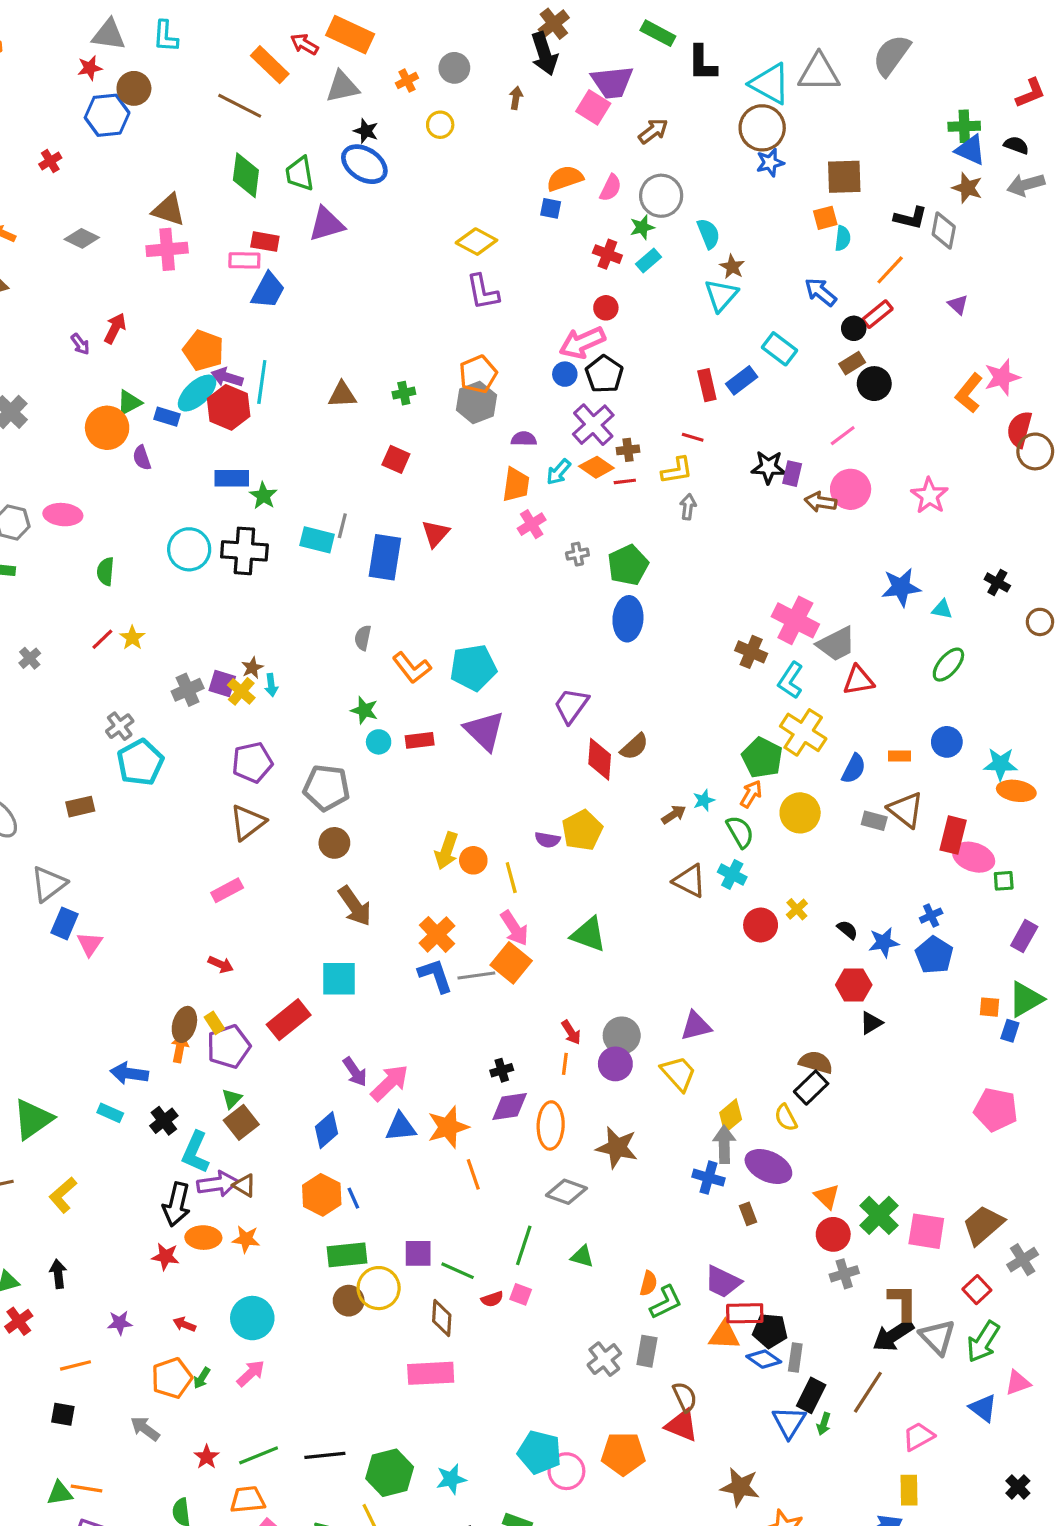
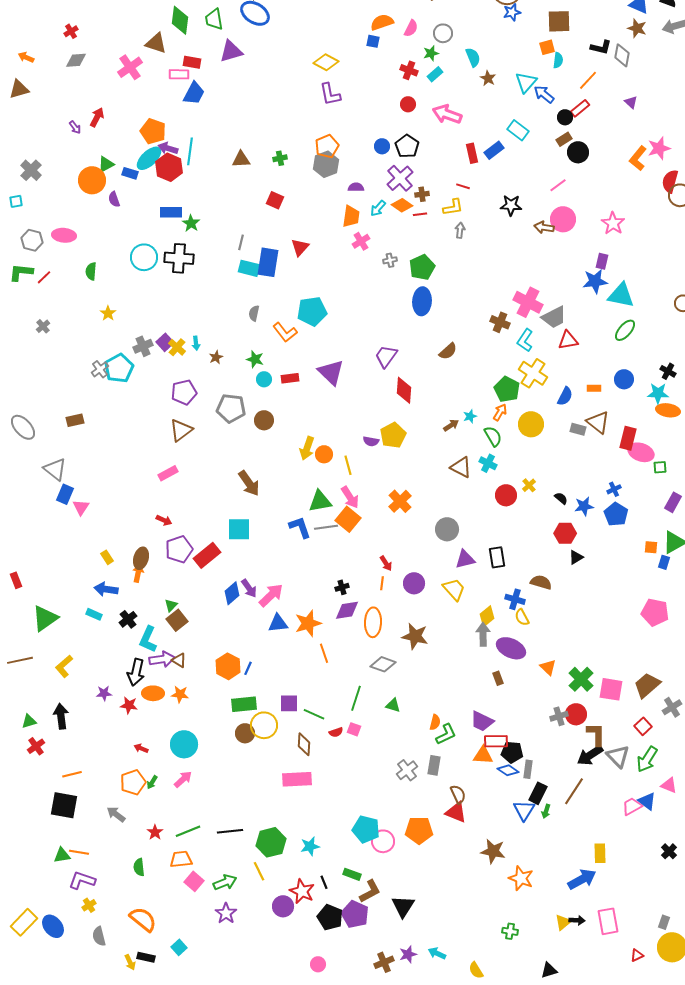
red cross: (50, 161) -> (71, 31), moved
gray circle: (661, 196) -> (443, 33), size x0.7
brown triangle: (169, 210) -> (156, 43), moved
gray diamond: (82, 238) -> (76, 60), turned -30
pink cross: (167, 249) -> (130, 67), turned -30
cyan triangle: (721, 295) -> (526, 82), moved
pink arrow: (582, 343) -> (447, 114), moved, turned 44
purple rectangle: (792, 474) -> (602, 261), moved
cyan rectangle: (317, 540) -> (249, 268), moved
black cross: (997, 582) -> (668, 371), moved
cyan triangle: (942, 609) -> (621, 295), size x2.0
red line: (102, 639) -> (44, 277), moved
brown star: (252, 668) -> (216, 357), moved
cyan pentagon: (473, 668) -> (312, 311), moved
purple square: (222, 683) -> (165, 342), turned 30
brown semicircle: (634, 747) -> (448, 351), moved
cyan pentagon: (140, 762) -> (119, 368), moved
brown circle: (334, 843) -> (264, 420), moved
gray triangle: (49, 884) -> (55, 469), turned -45
orange cross: (437, 934) -> (400, 501), moved
green triangle: (589, 934) -> (320, 501), moved, turned -30
yellow rectangle: (214, 1023) -> (107, 557), moved
gray circle: (622, 1035) -> (447, 529), moved
purple pentagon: (229, 1047) -> (179, 549), moved
black rectangle: (811, 1088) -> (497, 557), moved, turned -55
blue diamond: (326, 1130) -> (232, 593), moved
blue cross: (708, 1178) -> (515, 599), moved
blue line: (353, 1198) -> (248, 668), turned 48
red circle: (833, 1234) -> (576, 714), moved
black arrow: (58, 1274) -> (61, 716), size x1.4
purple star: (120, 1323) -> (104, 693), moved
pink triangle: (1018, 1383) -> (669, 785), turned 42
black square: (63, 1414) -> (64, 805), size x1.8
pink trapezoid: (918, 1436) -> (632, 806), moved

